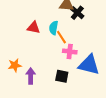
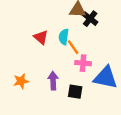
red triangle: (33, 28) -> (41, 37), turned 32
purple arrow: (31, 76) -> (53, 81), moved

